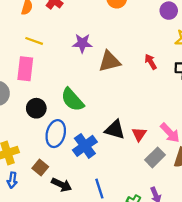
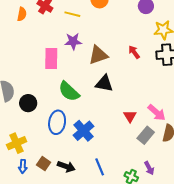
yellow line: (34, 41) -> (72, 14), moved
pink rectangle: (25, 69) -> (51, 59), moved
black circle: (36, 108) -> (28, 103), moved
black triangle: (115, 130) -> (104, 83), moved
brown square: (40, 167) -> (44, 164), moved

